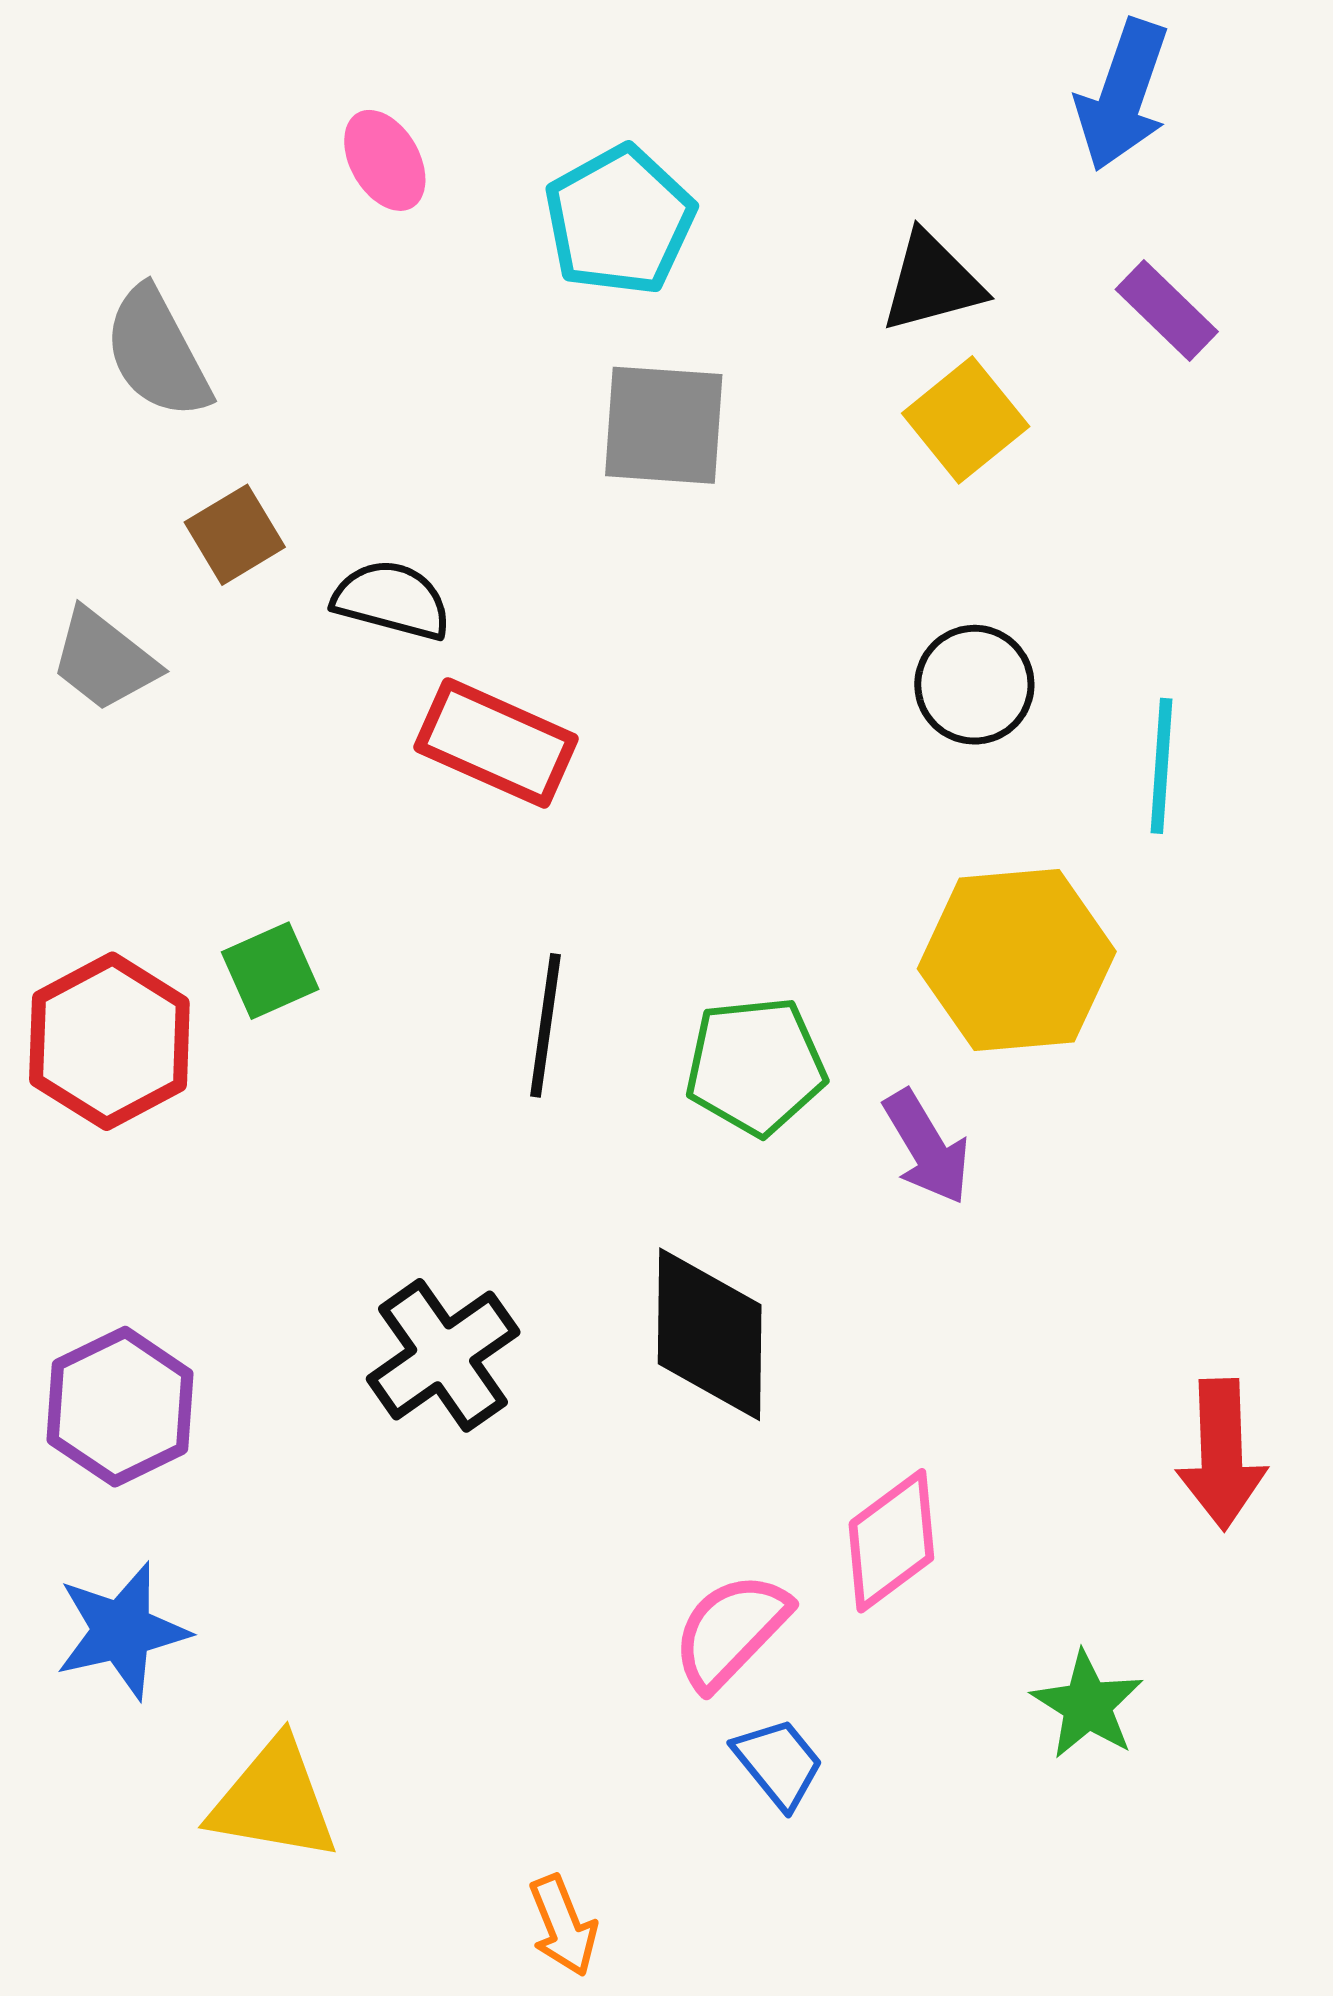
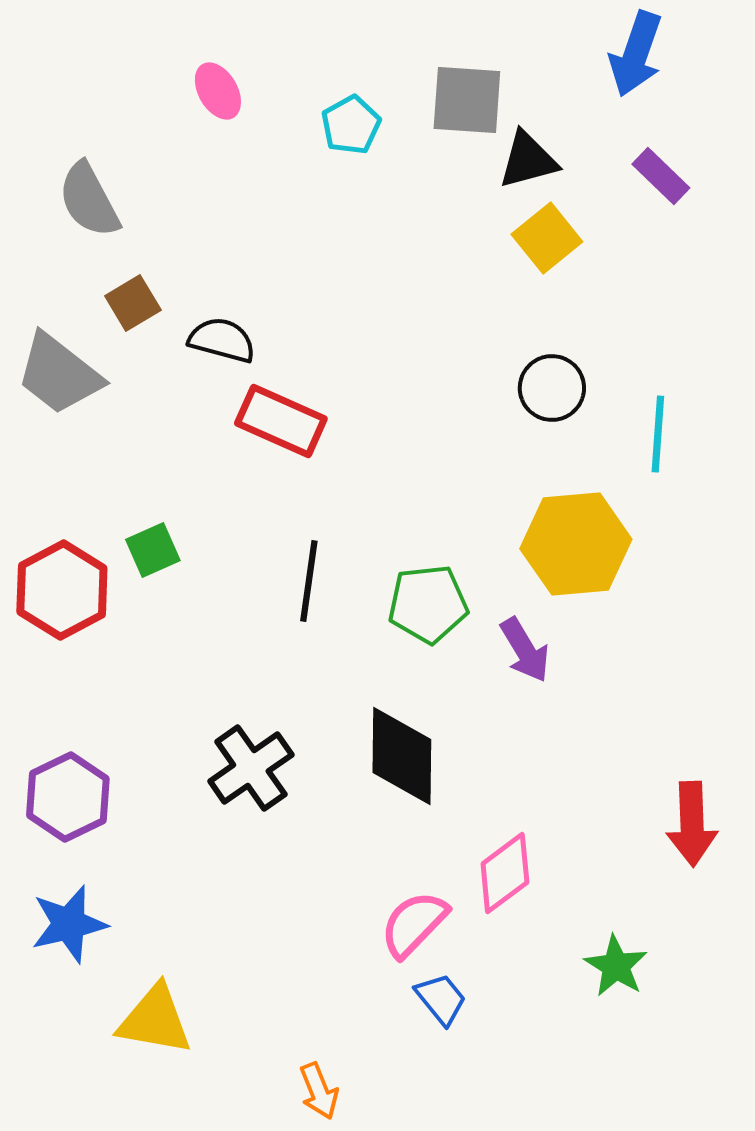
cyan pentagon: (620, 220) -> (351, 125), size x0.7
gray square: (664, 425) -> (467, 100), moved
gray trapezoid: (104, 660) -> (59, 374), size x1.4

